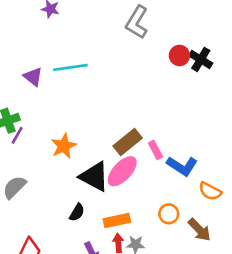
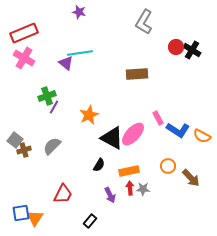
cyan line: (70, 67) -> (80, 53), moved
brown rectangle: (128, 142) -> (137, 74), moved, turned 35
orange semicircle: (210, 191) -> (202, 136), moved

